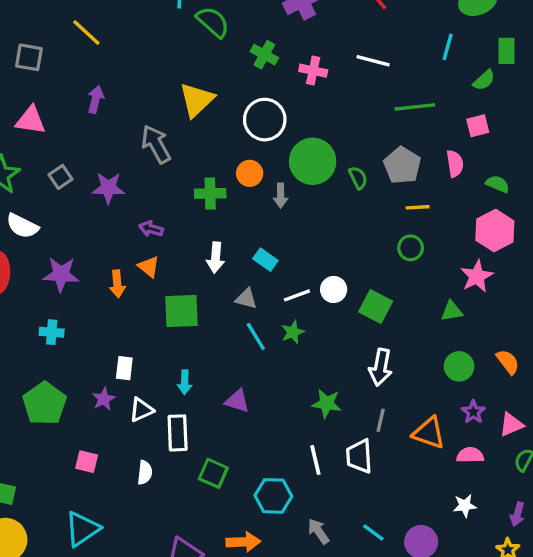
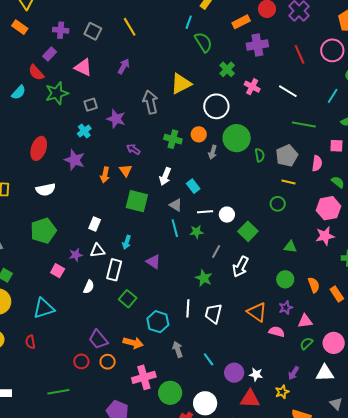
white semicircle: (22, 226) -> (46, 190), moved, turned -54
pink star: (477, 276) -> (325, 236), moved
cyan cross: (52, 332) -> (84, 131), moved, turned 32
purple star: (104, 399) -> (76, 255), moved
gray line: (381, 420) -> (216, 251), moved
white star: (465, 506) -> (256, 374), moved

